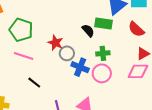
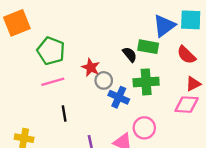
green cross: (103, 53) -> (146, 82), size x1.5
pink line: (24, 56) -> (53, 82), turned -36
pink circle: (102, 73) -> (144, 128), moved
black line: (34, 83) -> (64, 113), turned 40

